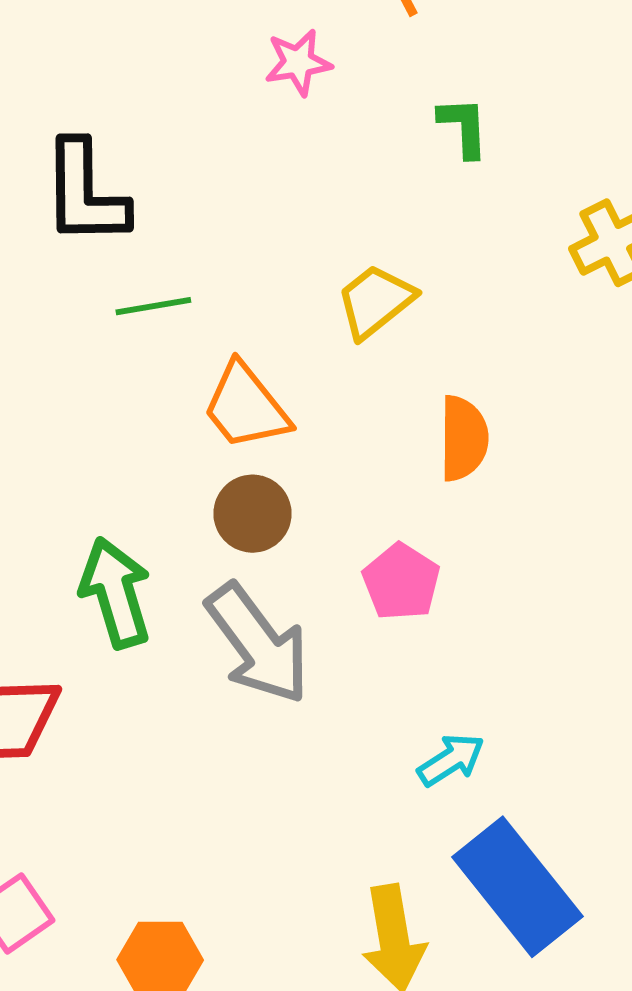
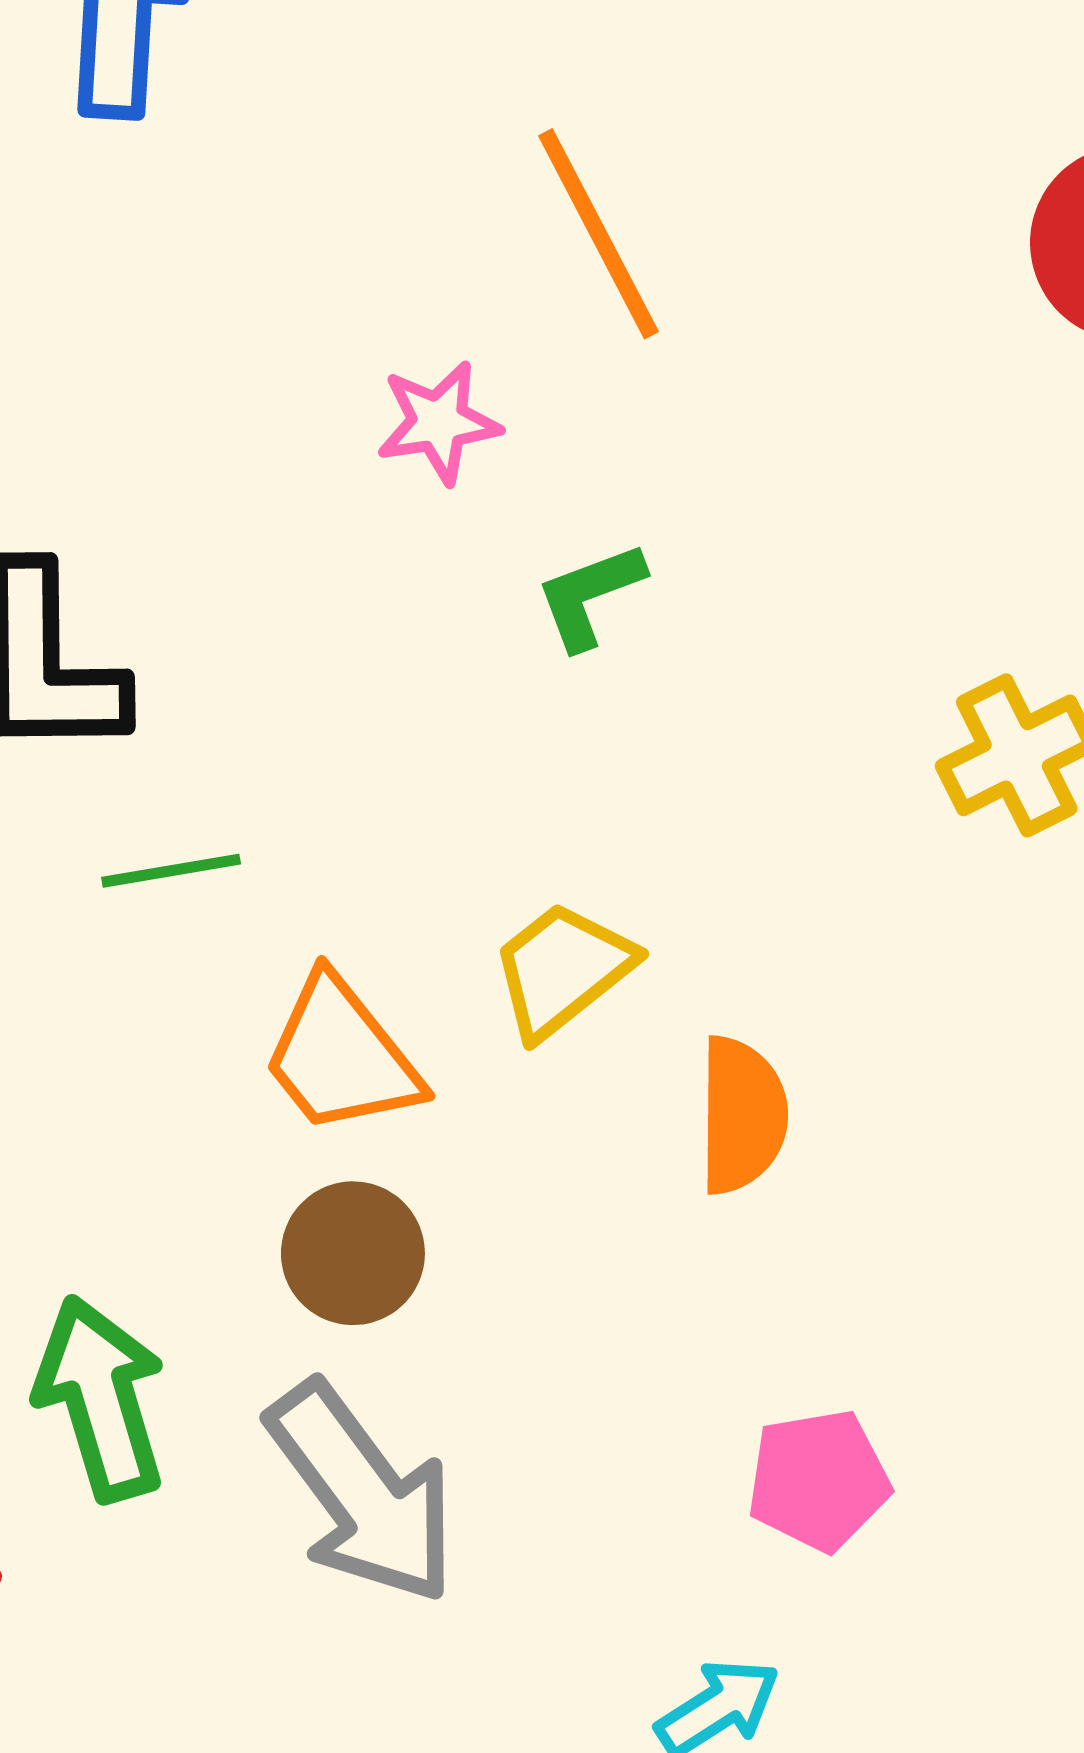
green L-shape: (464, 127) -> (590, 596), moved, turned -108
yellow trapezoid: (375, 301) -> (562, 969), moved
pink pentagon: (401, 582) -> (818, 1480), moved, turned 30

